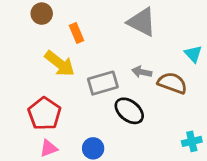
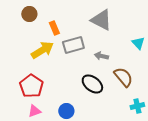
yellow arrow: (60, 64) -> (42, 50), turned -70
gray rectangle: (103, 83) -> (73, 45), moved
brown semicircle: (172, 83) -> (123, 77), moved, turned 30

